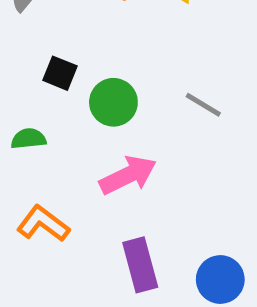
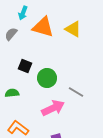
gray line: (203, 105) -> (76, 92), moved

